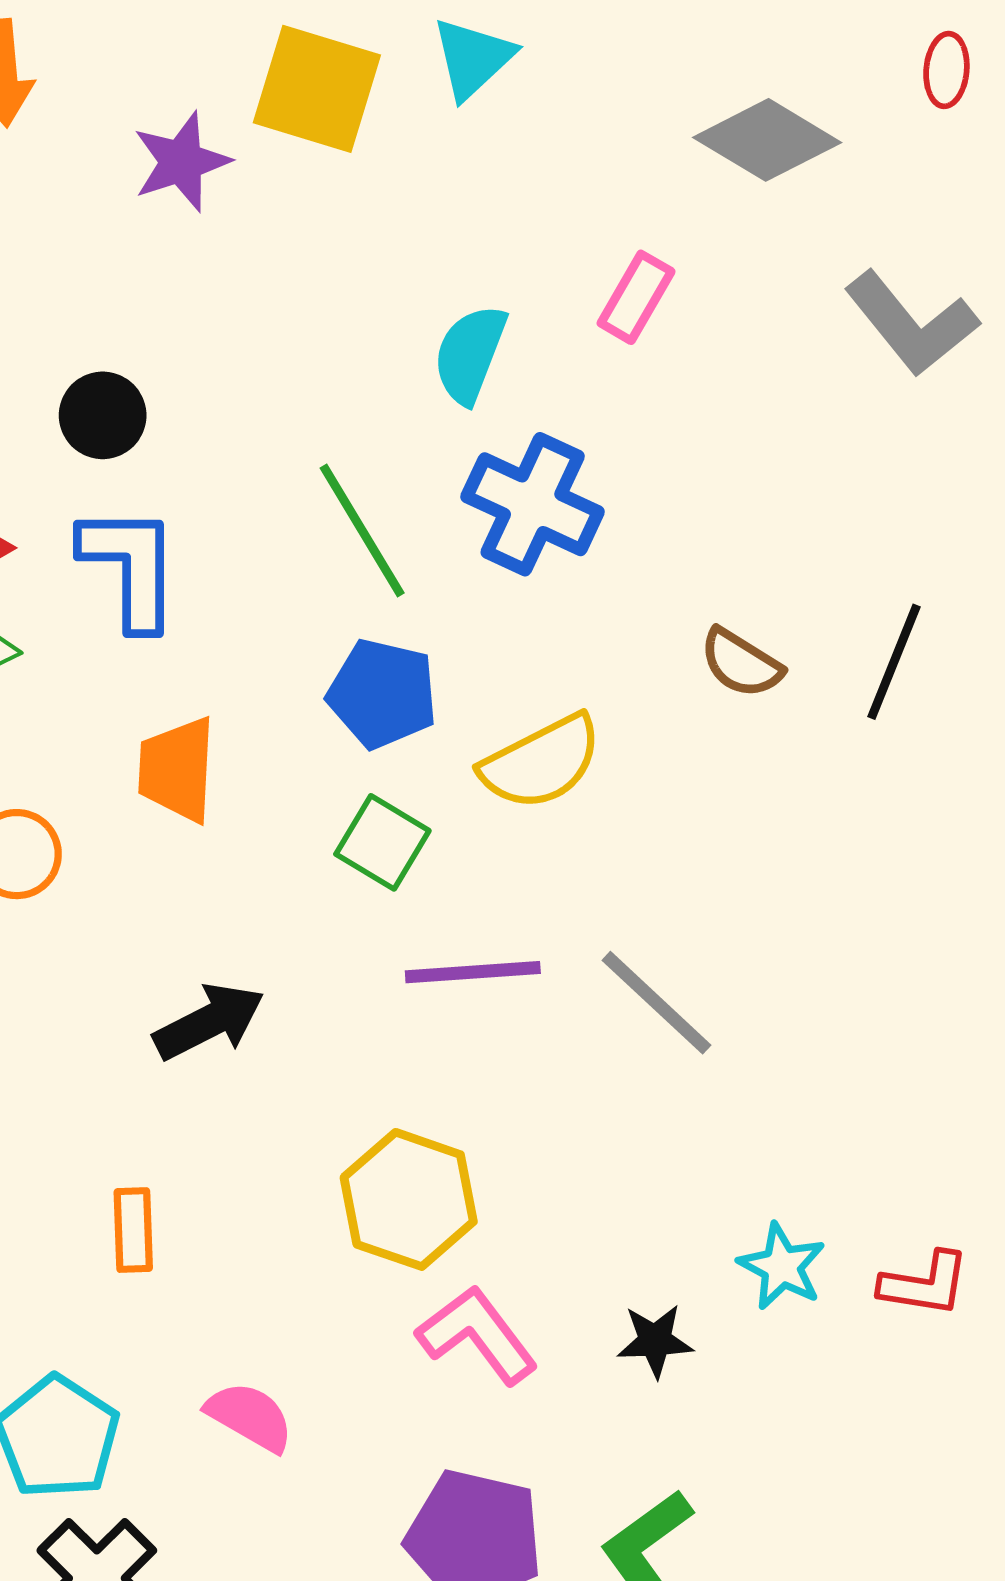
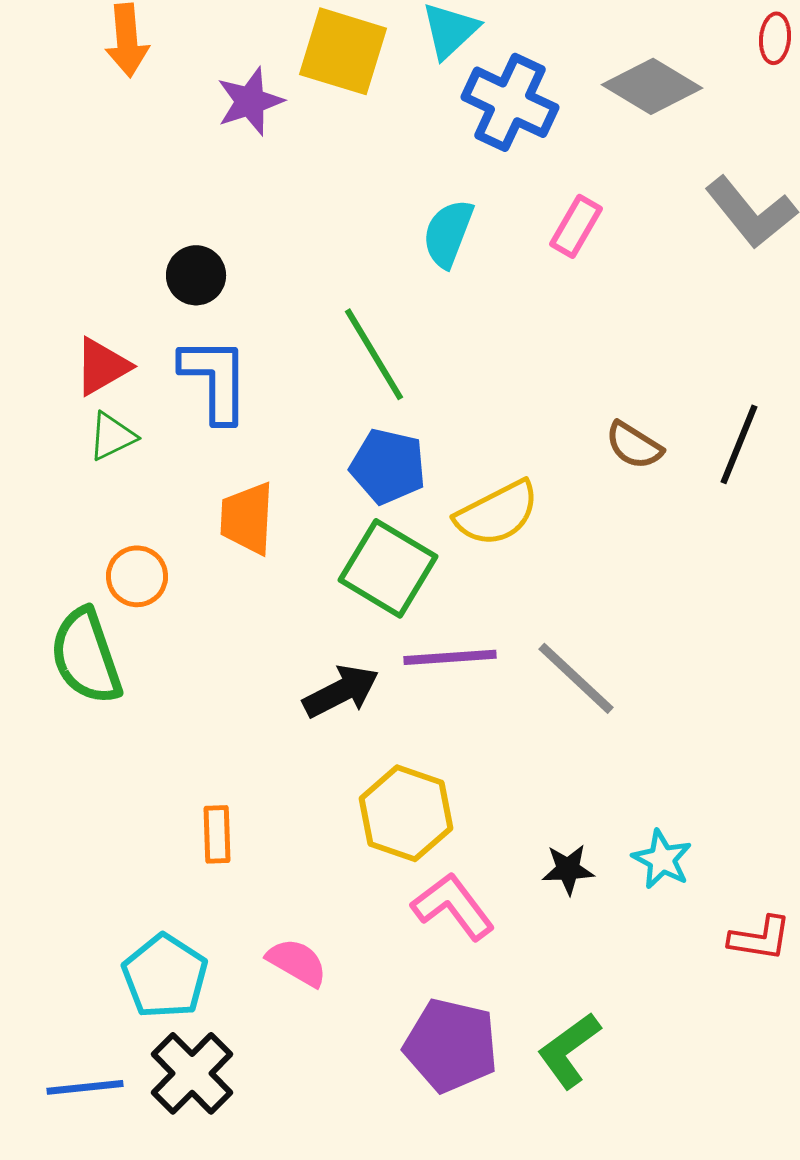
pink rectangle: (636, 297) -> (576, 226), moved
blue cross: (533, 504) -> (510, 102), moved
green square: (382, 842) -> (388, 568), size x1.5
black arrow: (209, 1022) -> (341, 691), moved
red L-shape: (925, 1284) -> (760, 938), moved
black star: (655, 1341) -> (568, 869), moved

